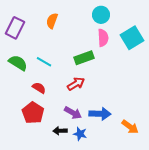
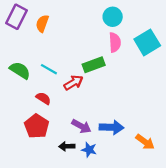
orange semicircle: (52, 21) -> (42, 23), moved
purple rectangle: (15, 28) -> (17, 17), moved
red arrow: (76, 84) -> (74, 83), moved

